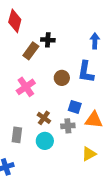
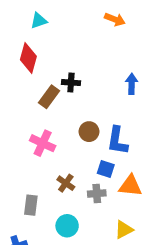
blue L-shape: (86, 72) -> (117, 141), moved
pink cross: (26, 87) -> (43, 143), turned -30
cyan circle: (45, 141) -> (67, 226), moved

